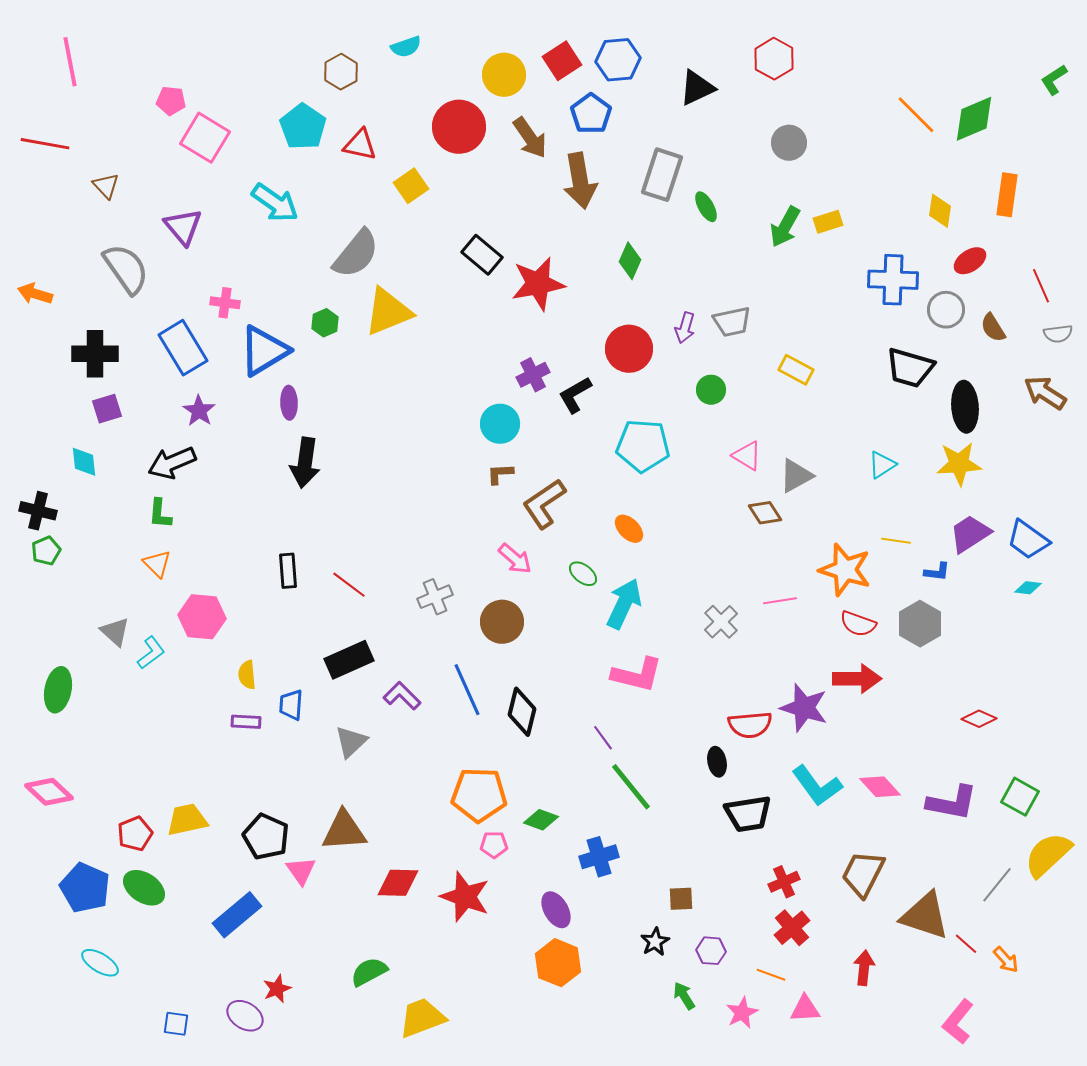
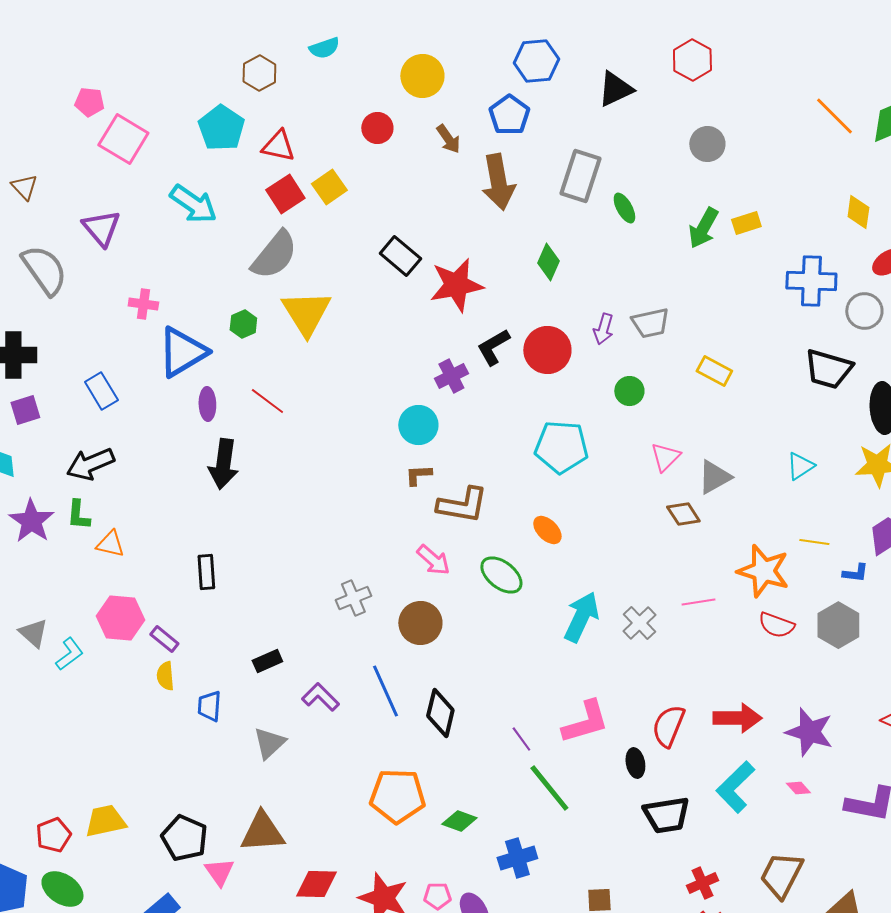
red square: (562, 61) -> (285, 194), moved
red circle: (459, 127) -> (377, 128), size x0.6
brown arrow: (530, 138) -> (448, 139), size x0.7
yellow triangle: (388, 312) -> (306, 313), turned -40
blue rectangle: (183, 348) -> (101, 391), moved, size x0.7
black L-shape: (575, 395) -> (493, 347), moved
purple star: (199, 411) -> (31, 521), moved, size x1.4
pink triangle: (747, 456) -> (665, 457), turned 44
brown L-shape: (544, 504) -> (462, 505), turned -136
orange triangle: (157, 564) -> (110, 544), moved, turned -32
green ellipse: (583, 574) -> (501, 575), size x1.5
red line: (349, 585) -> (267, 401), moved
cyan arrow: (624, 604) -> (581, 617), moved
black rectangle: (349, 660) -> (267, 661), size x0.6
pink L-shape: (637, 675) -> (585, 722), moved, turned -30
red arrow: (857, 679) -> (737, 718), moved
purple star: (804, 708) -> (809, 732), moved
purple rectangle: (246, 722) -> (164, 639), moved, turned 36
red semicircle: (750, 725) -> (668, 726), turned 117
cyan L-shape: (817, 786) -> (735, 787), turned 82
pink diamond: (880, 787) -> (798, 788), size x0.6
pink pentagon: (494, 845) -> (437, 896), moved

